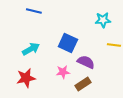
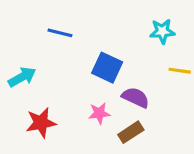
blue line: (34, 11) -> (60, 33), moved
cyan arrow: (31, 49) -> (22, 77), moved

